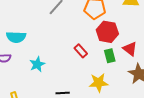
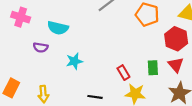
red hexagon: (107, 32) -> (176, 39), moved
red rectangle: (81, 51) -> (123, 73), moved

